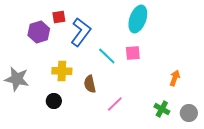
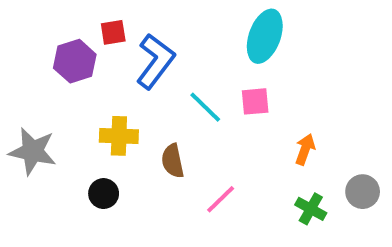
orange arrow: (175, 78) -> (305, 149), moved
gray circle: (189, 113) -> (363, 192), moved

